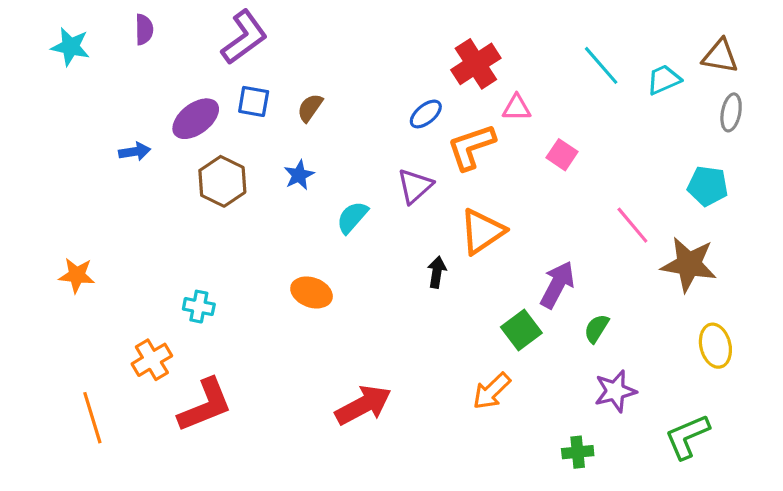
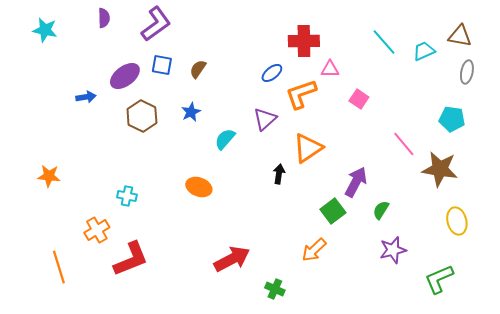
purple semicircle: (144, 29) -> (104, 18), moved
red cross: (476, 64) -> (304, 41), turned 32
green cross: (578, 452) -> (275, 289), moved, turned 30

